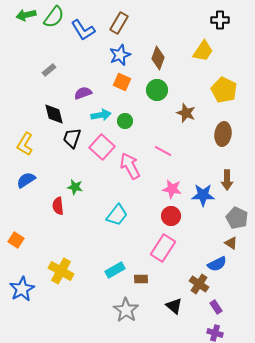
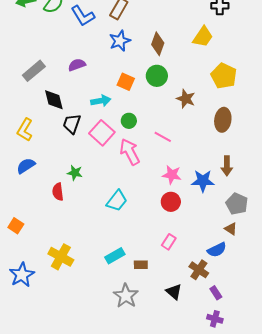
gray rectangle: (49, 70) -> (34, 71), moved, size x1.6
orange square: (122, 82) -> (126, 82), moved
purple semicircle: (83, 93) -> (77, 65), moved
green circle: (125, 121) -> (129, 121), moved
pink rectangle: (163, 248) -> (169, 242), moved, size x0.6

